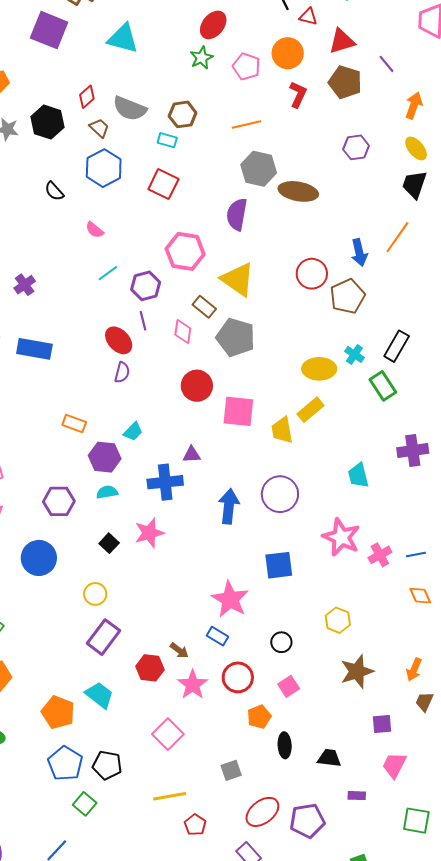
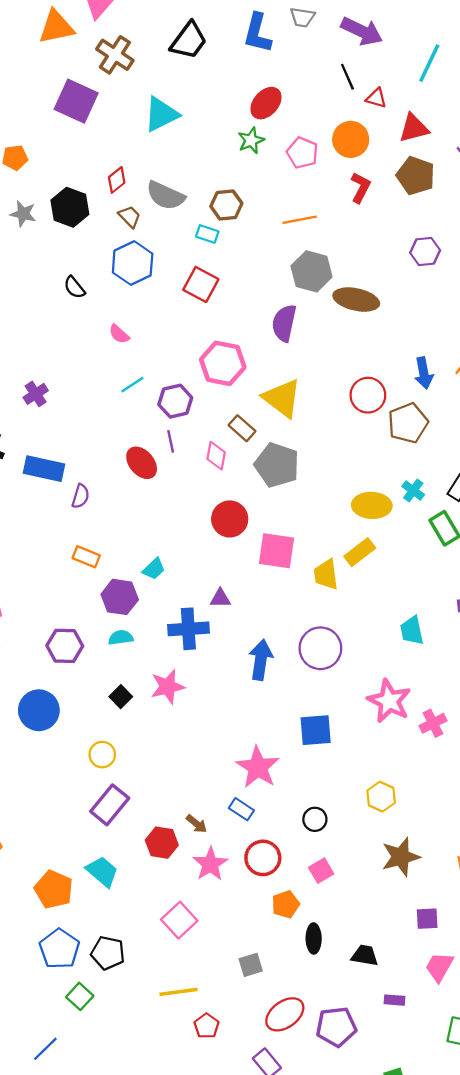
cyan triangle: (123, 38) -> (161, 114), turned -44
purple semicircle: (122, 372) -> (81, 496), moved

